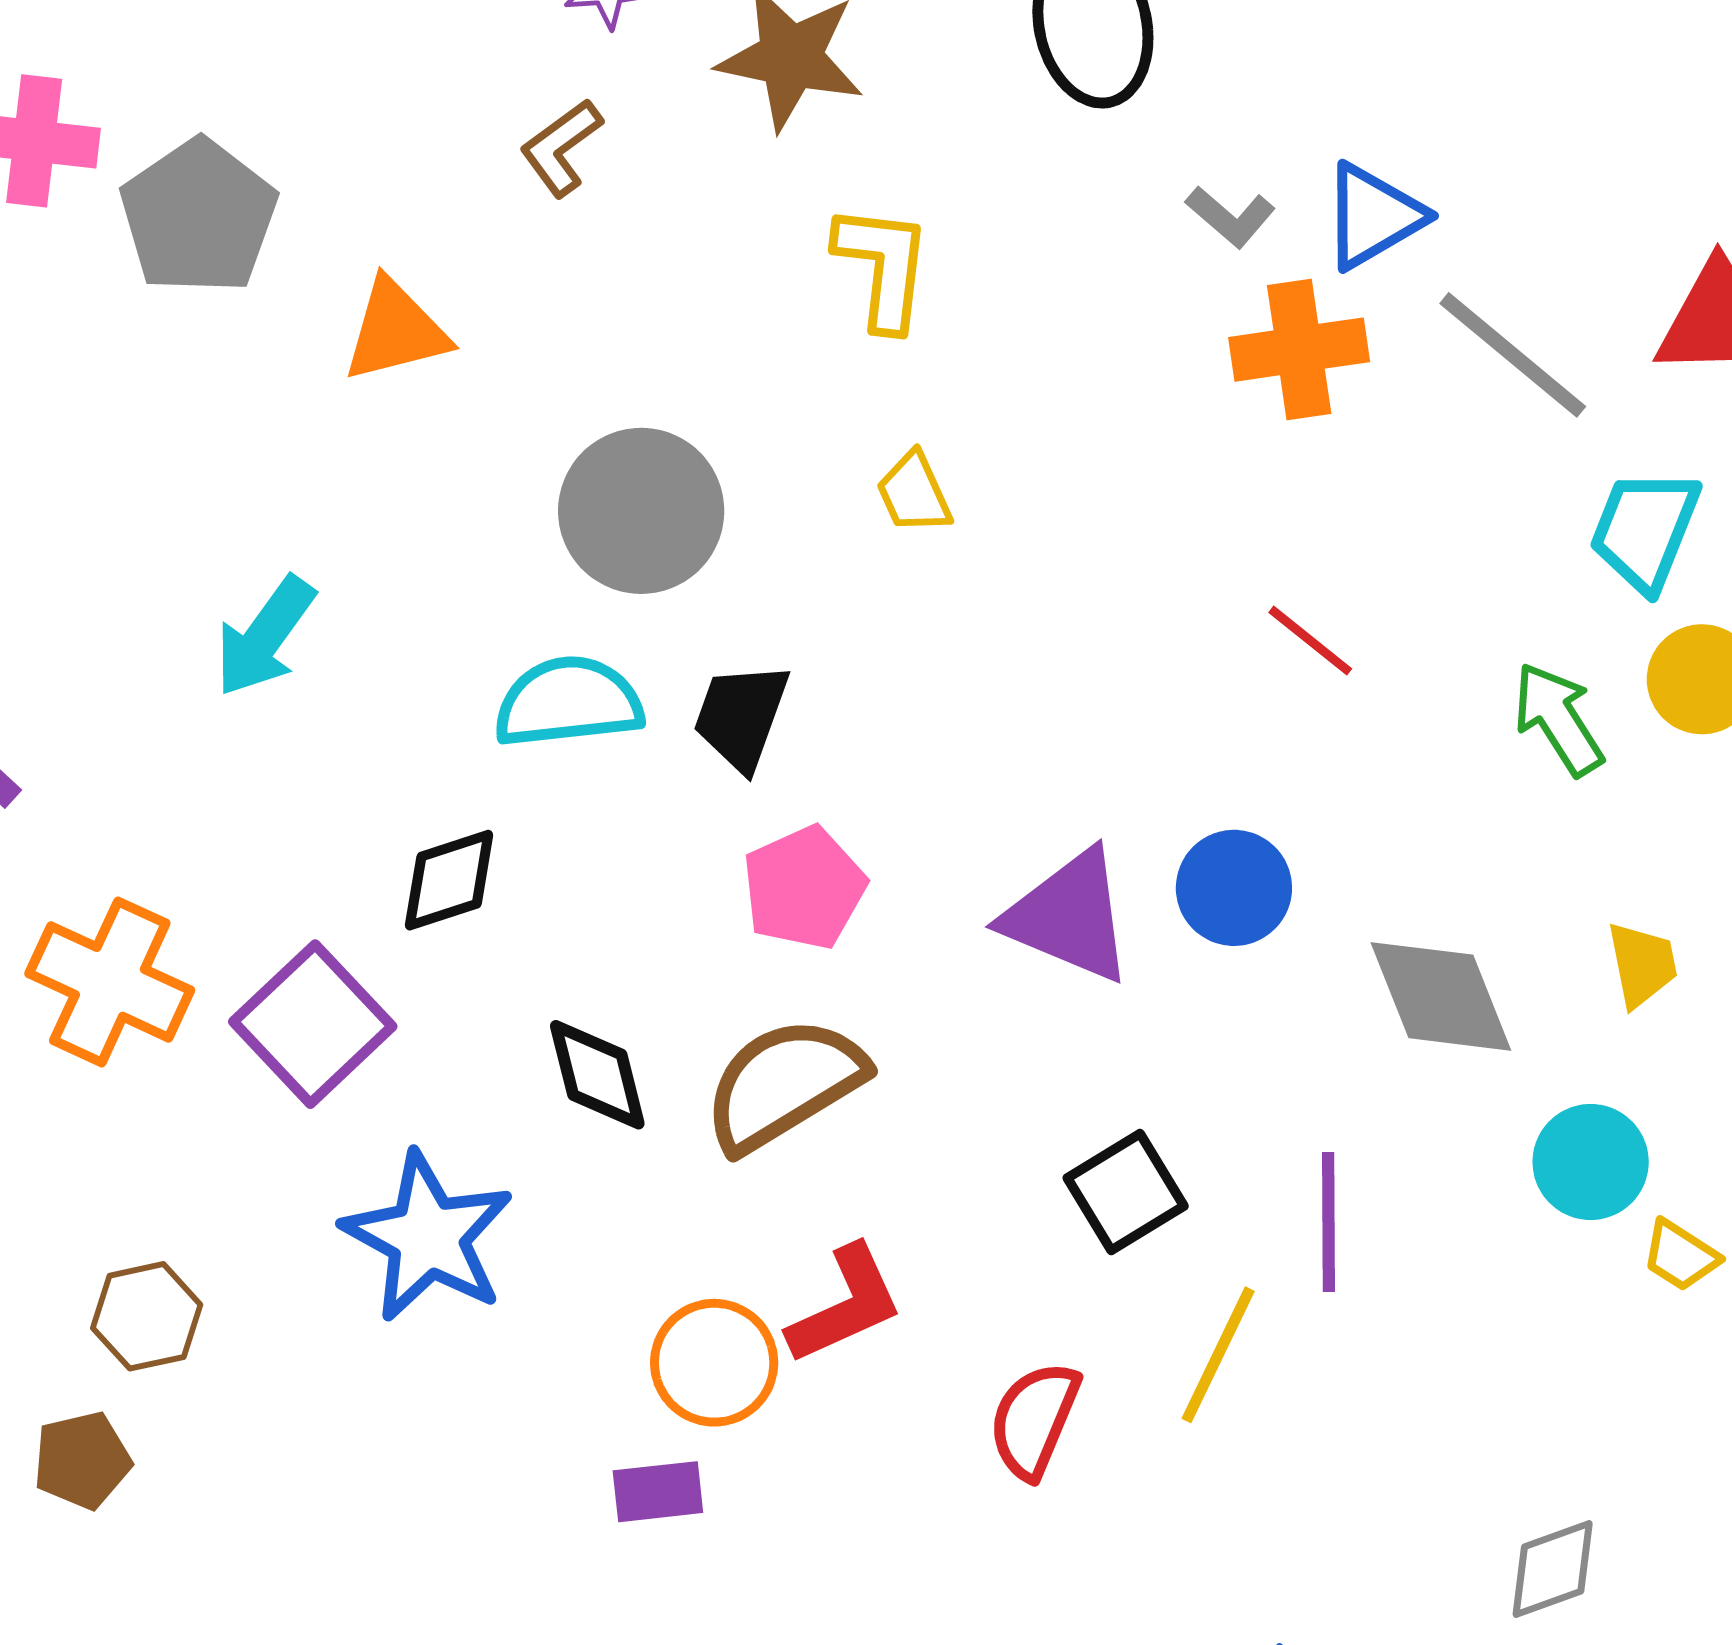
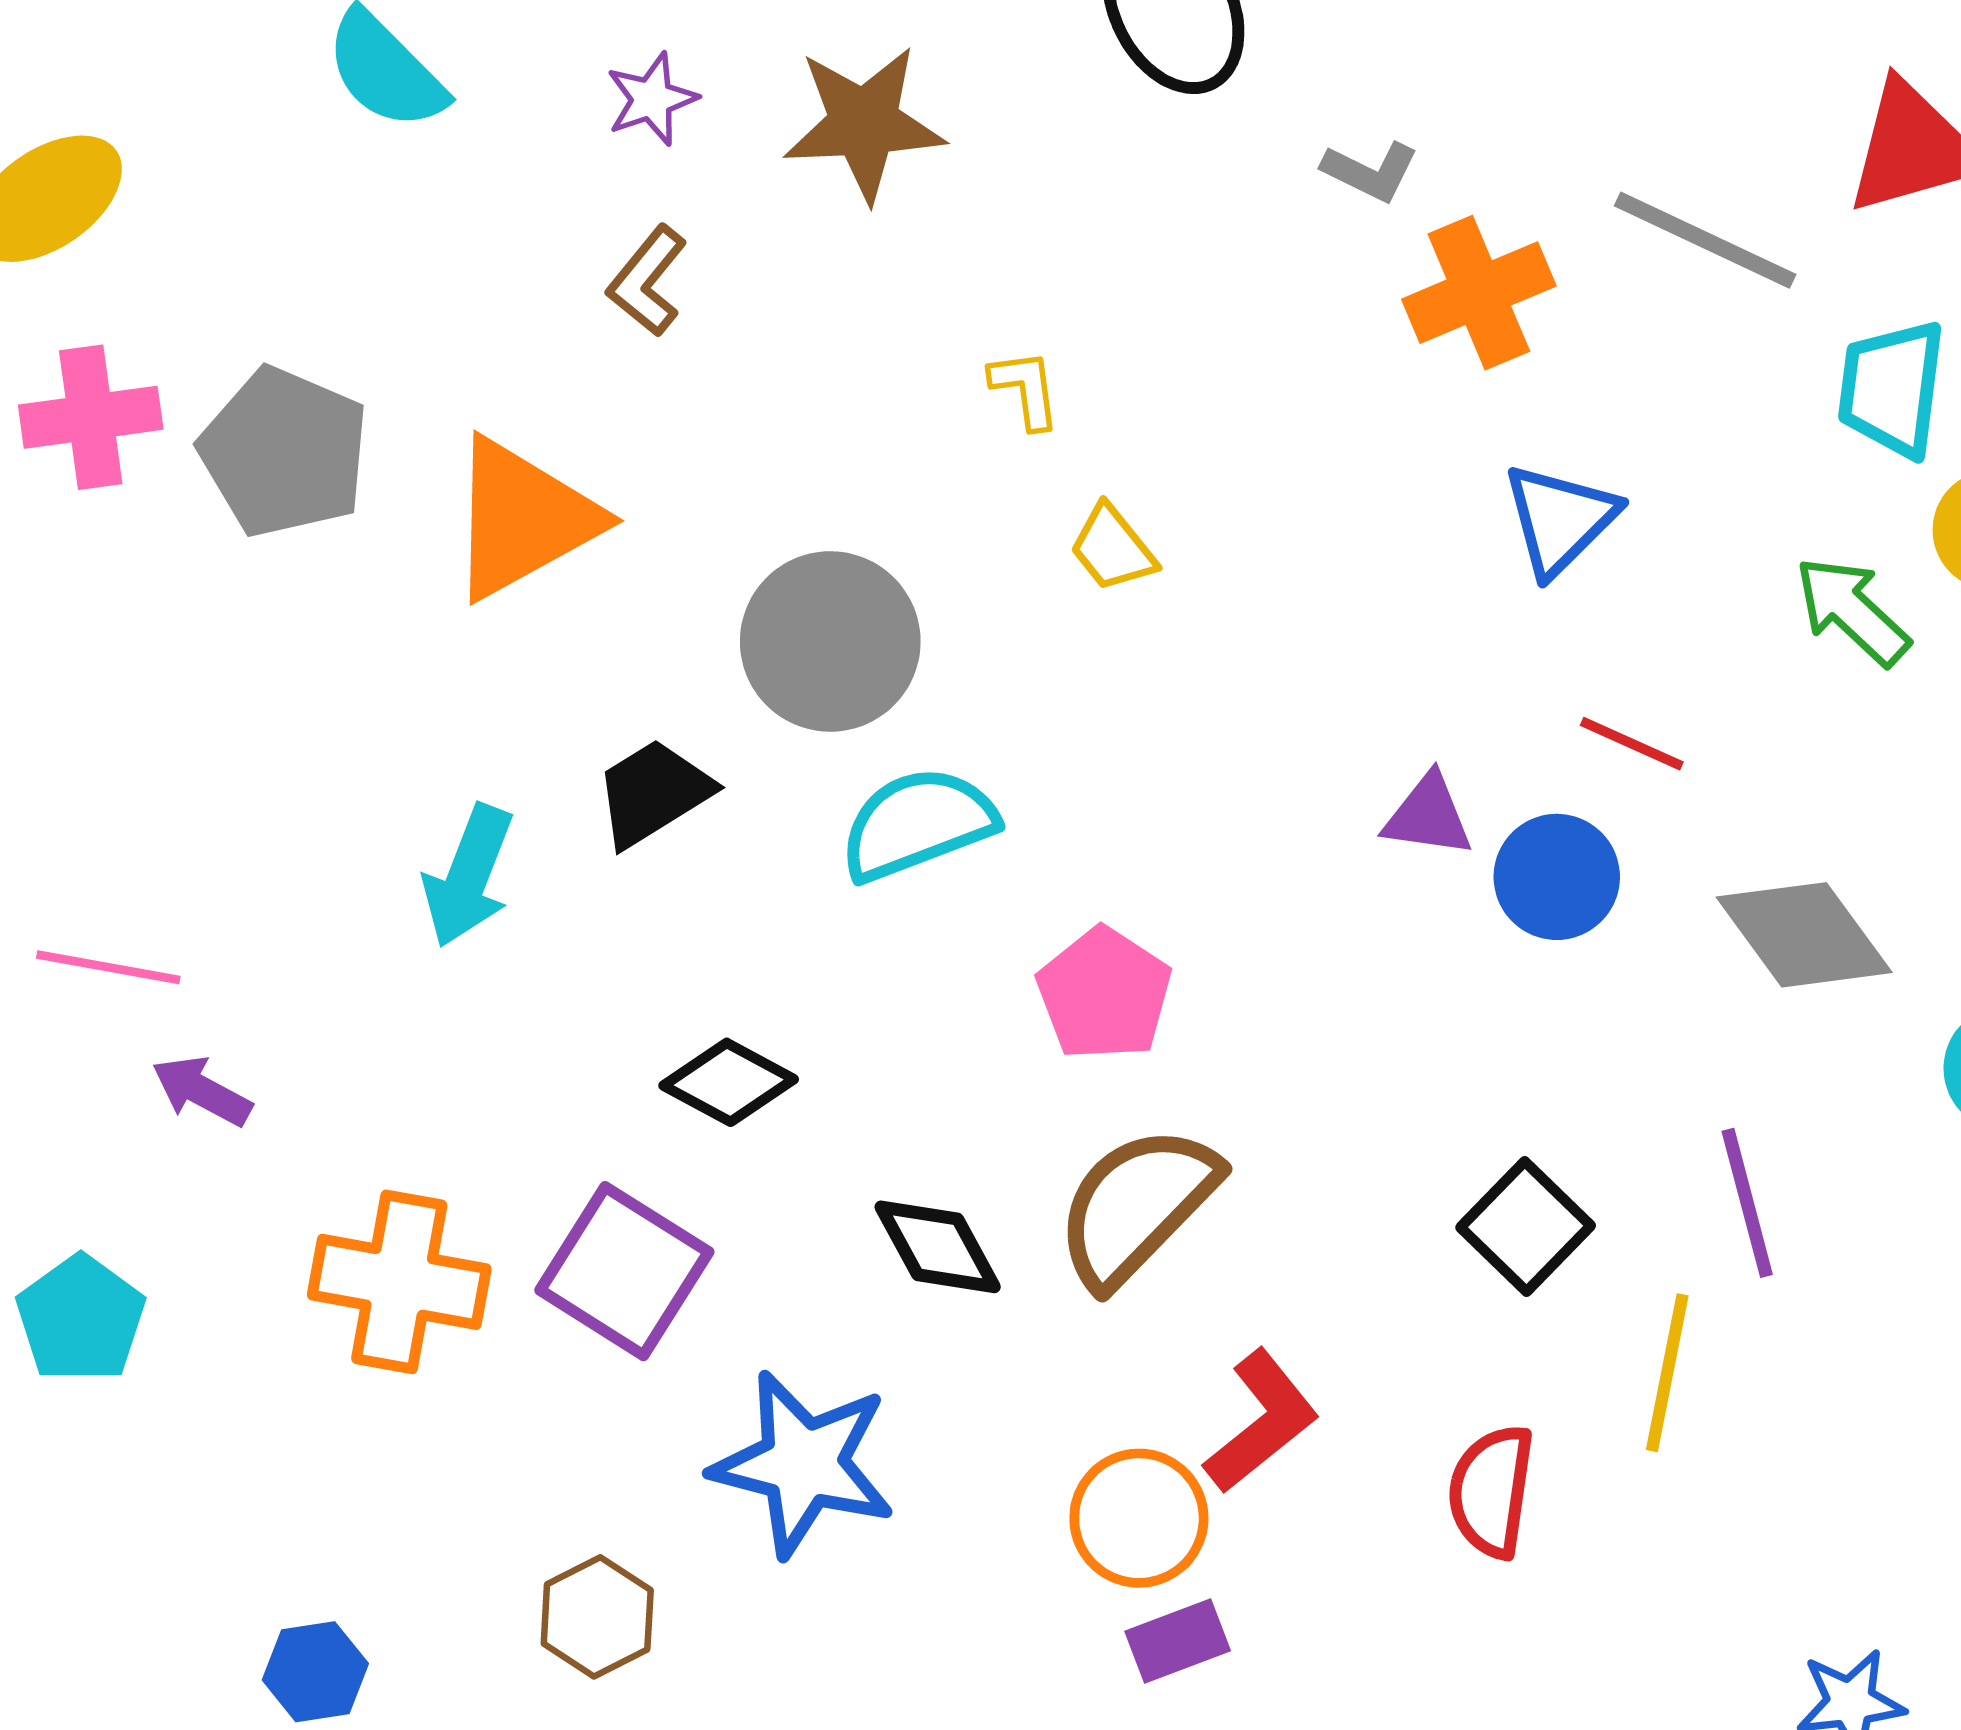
blue triangle: (1373, 216) -> (1560, 519), moved
yellow L-shape: (883, 267) -> (1025, 389), moved, size x0.6
orange triangle: (396, 331) -> (523, 519), size x1.4
red line: (1310, 641) -> (1632, 744), moved
cyan semicircle: (568, 702) -> (918, 824), moved
black trapezoid: (741, 716) -> (653, 793), moved, turned 53
black diamond: (449, 880) -> (729, 1082), turned 61
purple triangle: (1069, 916) -> (1428, 816), moved, size x0.6
brown hexagon: (147, 1316) -> (597, 1617), moved
purple rectangle: (658, 1492) -> (1178, 1641), moved

